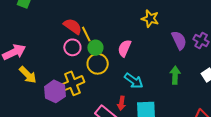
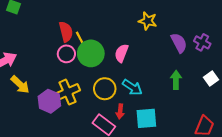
red semicircle: (73, 26) -> (66, 32), turned 42
green circle: (95, 48) -> (91, 53), size x1.6
yellow circle: (98, 64) -> (105, 89), moved

